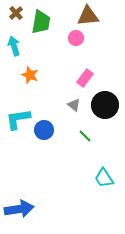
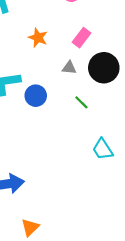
orange star: (30, 75) -> (38, 38), moved
gray triangle: (74, 105) -> (69, 68), turned -32

